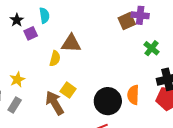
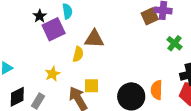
purple square: (31, 33) -> (54, 29), size x1.6
yellow star: (17, 79) -> (52, 74), moved
yellow square: (68, 90) -> (91, 86), turned -35

